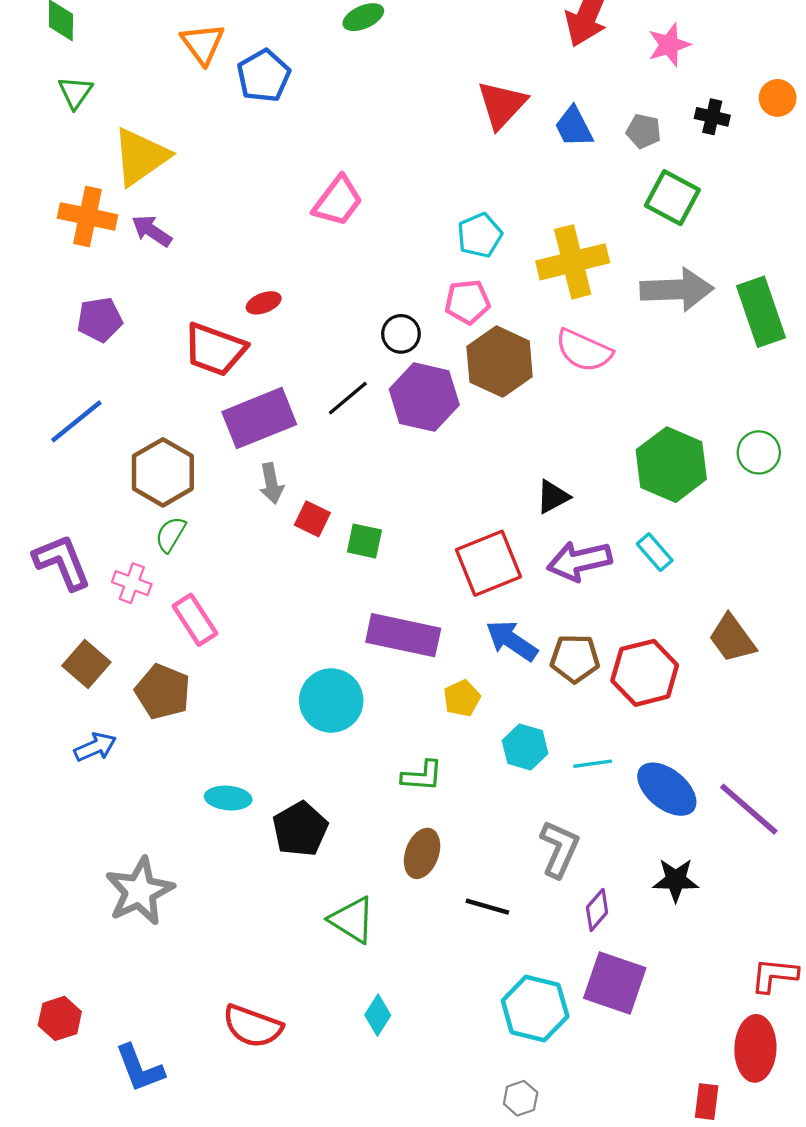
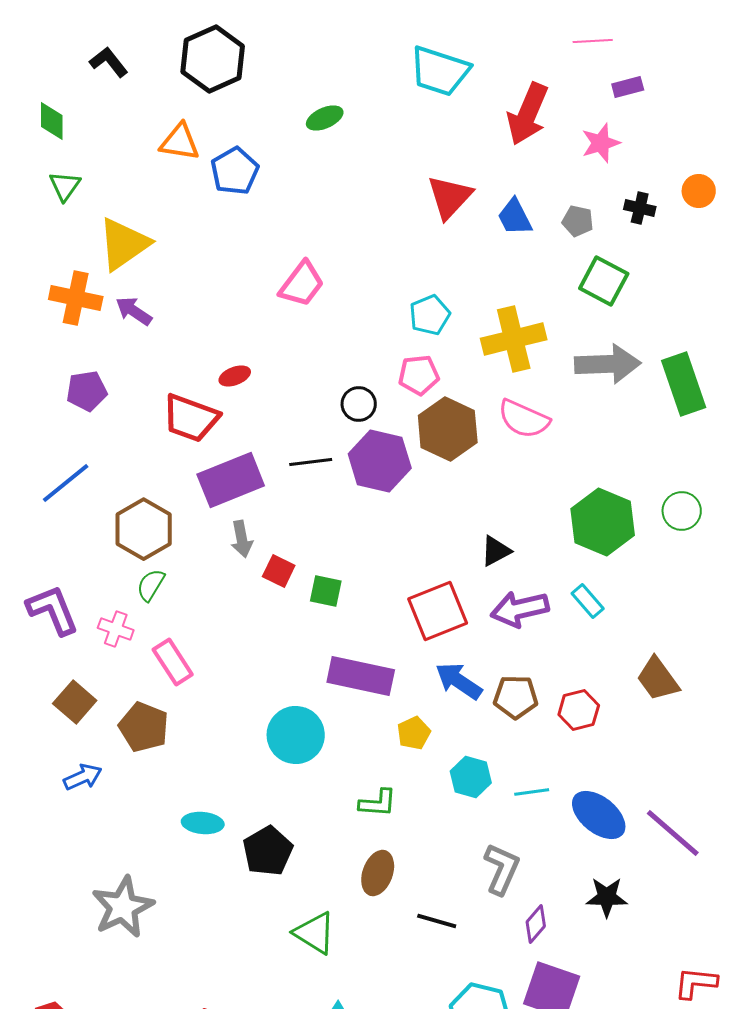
orange triangle: (203, 44) -> (180, 142), turned -45
black line: (348, 398) -> (311, 462), turned 33
red hexagon: (645, 673) -> (579, 710), size x0.7

